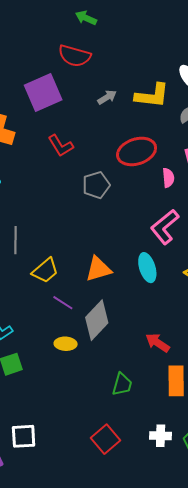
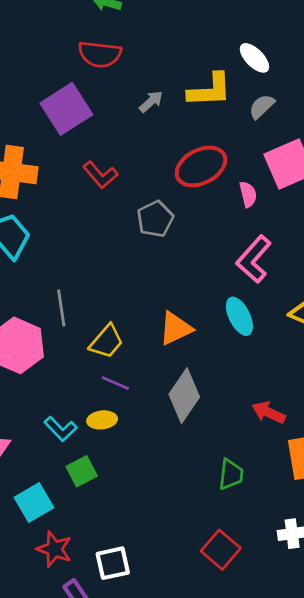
purple line: (63, 303) -> (115, 383), moved
yellow ellipse: (66, 344) -> (102, 420), moved

